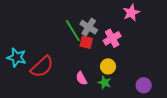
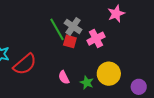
yellow circle: (108, 66) -> (109, 74), moved, size x1.5
purple circle: (144, 85) -> (139, 87), moved

